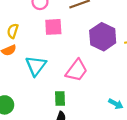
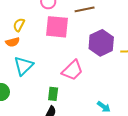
pink square: (53, 27) -> (57, 27), size x1.4
cyan triangle: (36, 66) -> (24, 66), moved

